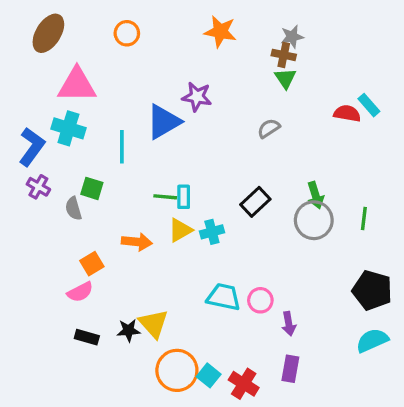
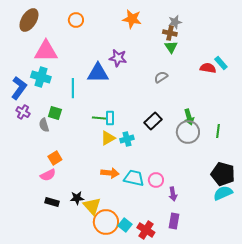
blue triangle: (164, 122) -> (98, 73), turned 30
orange arrow: (137, 242) -> (110, 173), moved
yellow triangle: (154, 324) -> (92, 206), moved
cyan semicircle: (372, 340) -> (223, 193), moved

